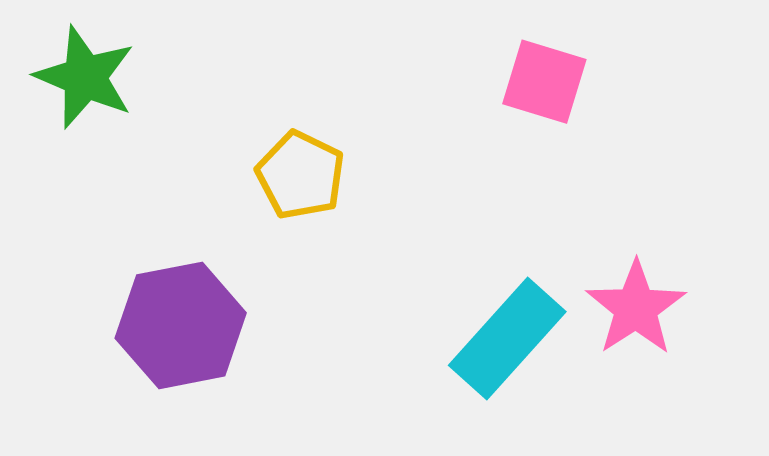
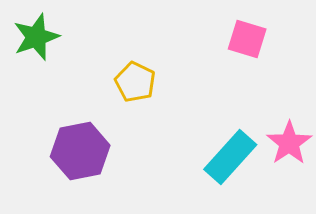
green star: (85, 77) -> (36, 37), turned 30

